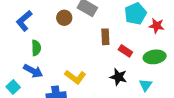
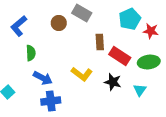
red rectangle: (125, 51) -> (120, 56), size x1.5
blue arrow: (33, 71) -> (43, 78), moved
yellow L-shape: (75, 77) -> (82, 74), moved

